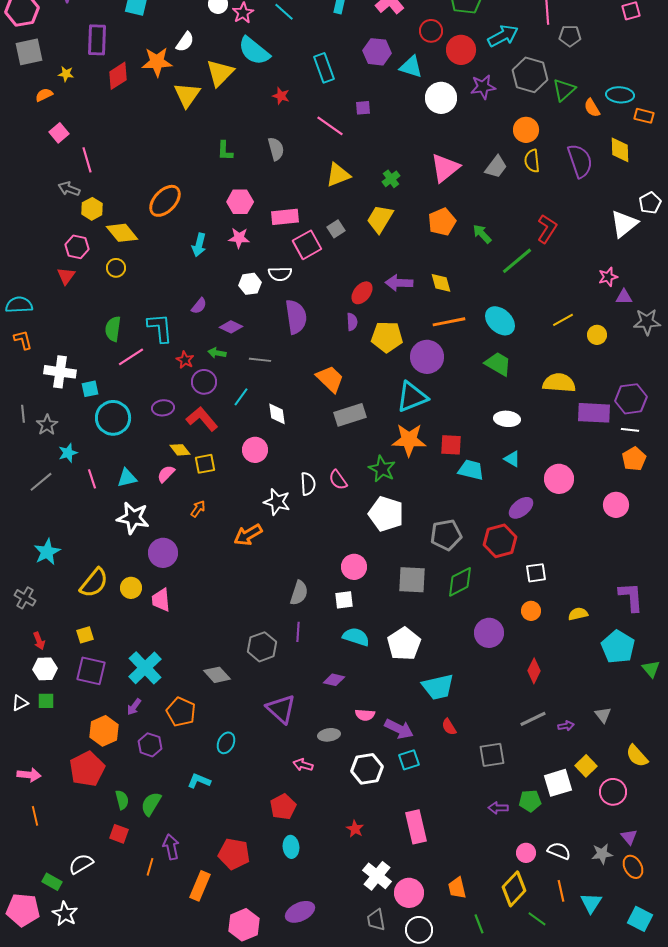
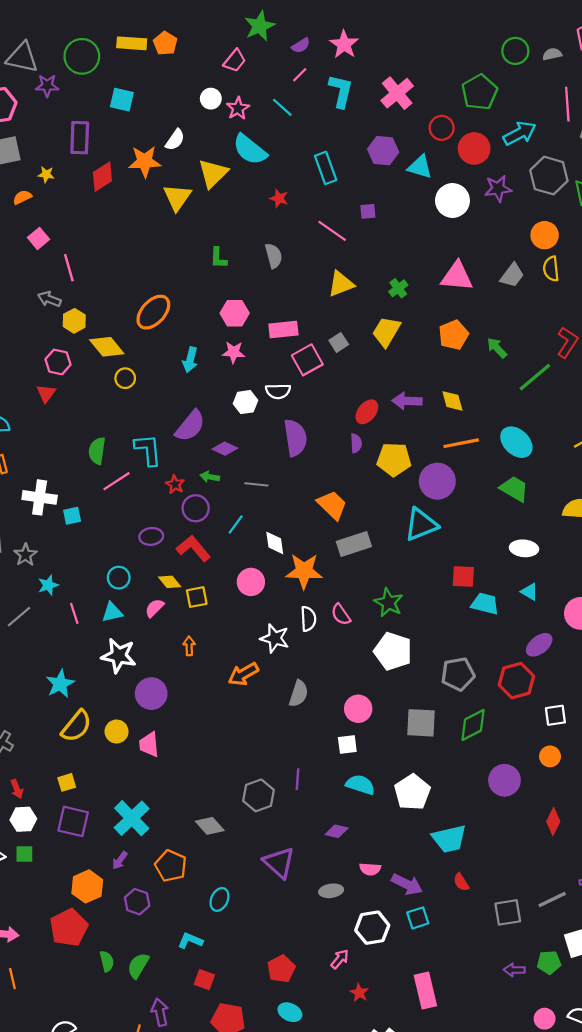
pink triangle: (445, 168) -> (457, 276), turned 44
yellow circle: (116, 268) -> (125, 378), moved
purple semicircle: (199, 306) -> (190, 426), size x1.8
cyan circle: (113, 418) -> (119, 578), moved, size x0.6
orange star: (409, 440) -> (304, 571), moved
orange arrow: (198, 509) -> (189, 646), turned -36
cyan star: (47, 552) -> (60, 684), moved
gray semicircle: (299, 593) -> (299, 694), moved
gray line: (533, 719) -> (552, 899), moved
pink arrow: (303, 765) -> (340, 959), moved, turned 114
red square: (119, 834) -> (204, 980), moved
cyan ellipse: (291, 847) -> (290, 1012), turned -60

